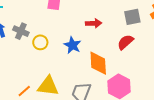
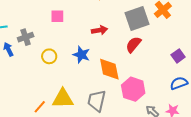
gray square: (132, 17) -> (137, 19), size x1.4
gray cross: (21, 31) -> (26, 37), moved, turned -35

